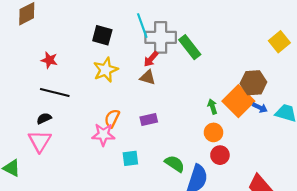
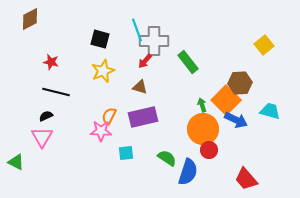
green rectangle: (190, 47) -> (188, 62), moved
brown triangle: (148, 77) -> (140, 87), moved
blue arrow: (260, 108) -> (236, 120), moved, size x1.6
purple rectangle: (149, 119) -> (143, 117), size x1.8
orange circle: (214, 132) -> (203, 129), size x1.8

